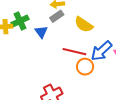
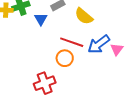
orange circle: (85, 67) -> (65, 58), moved

